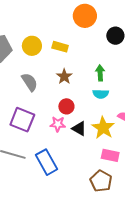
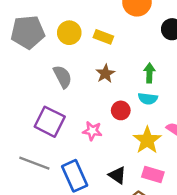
red circle: (66, 106) -> (121, 110), moved
black triangle: (79, 129) -> (117, 175), moved

